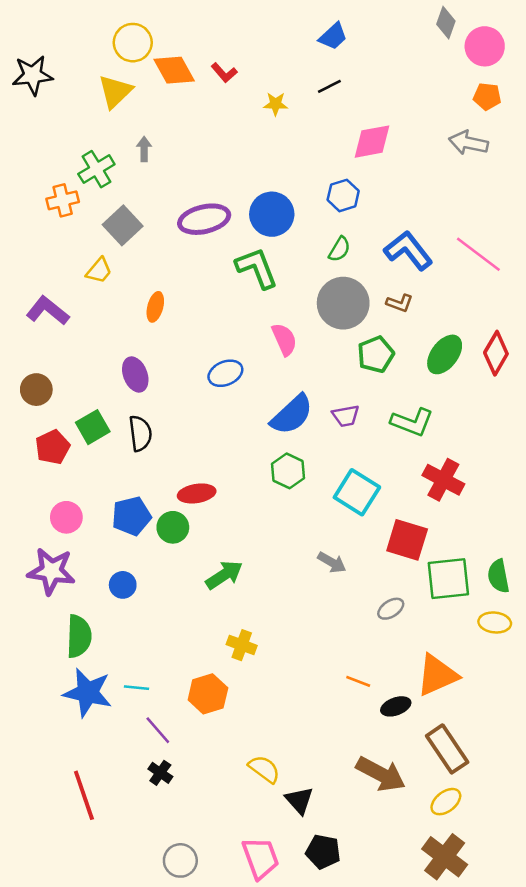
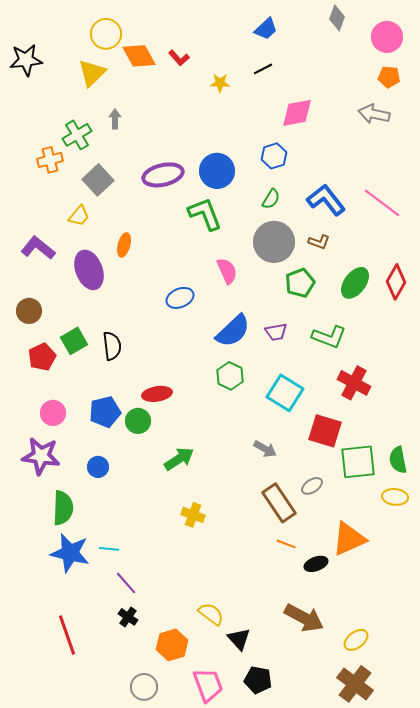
gray diamond: (446, 23) -> (337, 18), moved
purple ellipse: (135, 374) -> (89, 270), moved, size x1.4
orange hexagon: (208, 694) -> (172, 645), moved
brown rectangle: (447, 749) -> (279, 503), moved

